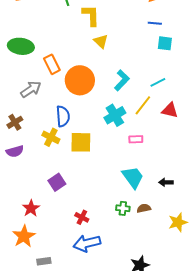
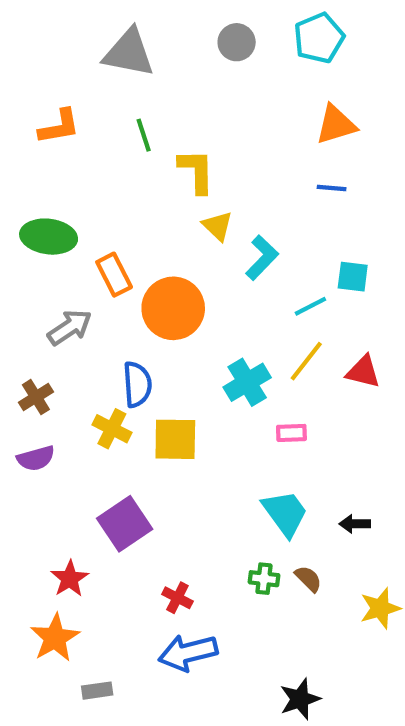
cyan square: (165, 43) -> (353, 277), moved
cyan L-shape: (122, 80) -> (262, 258), moved
cyan line: (158, 82) -> (310, 306), moved
purple square: (57, 182) -> (125, 524), size x1.4
brown semicircle: (144, 208) -> (308, 579), turned 56

